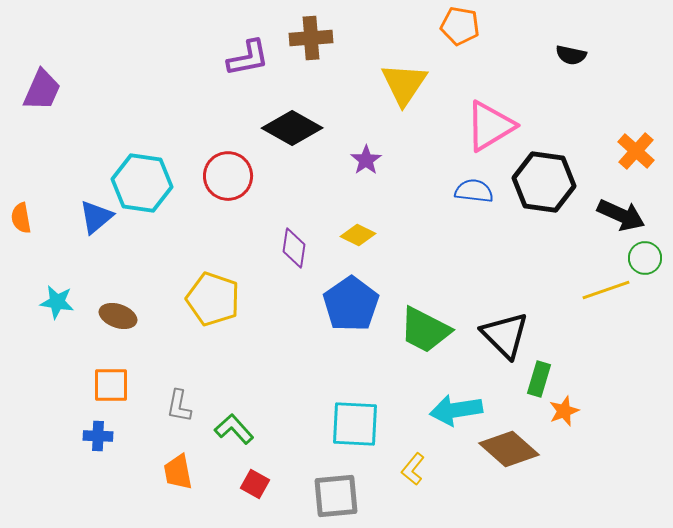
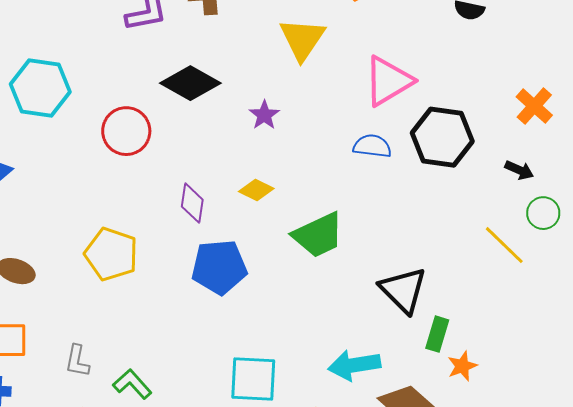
cyan hexagon: (142, 183) -> (40, 88), moved
black arrow: (621, 215) -> (519, 170), size x0.6
yellow line: (606, 290) -> (504, 245), turned 63
blue pentagon: (351, 304) -> (219, 267), moved, turned 30
green trapezoid: (425, 330) -> (318, 235), moved, turned -52

